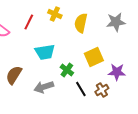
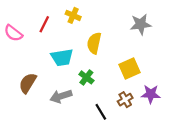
yellow semicircle: (81, 23) -> (94, 43), moved
yellow square: (94, 57) -> (130, 69), moved
purple star: (117, 72) -> (151, 94), moved
black line: (81, 89) -> (101, 112), moved

